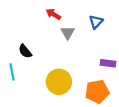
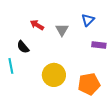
red arrow: (53, 14) -> (37, 25), moved
purple rectangle: (108, 63) -> (99, 45), moved

